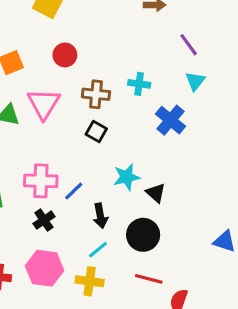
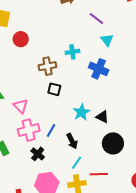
red circle: (65, 55) -> (21, 39), moved
pink triangle: (44, 104) -> (21, 106), moved, size x0.7
black circle: (143, 235) -> (113, 143), moved
red line: (149, 279) -> (99, 174), moved

